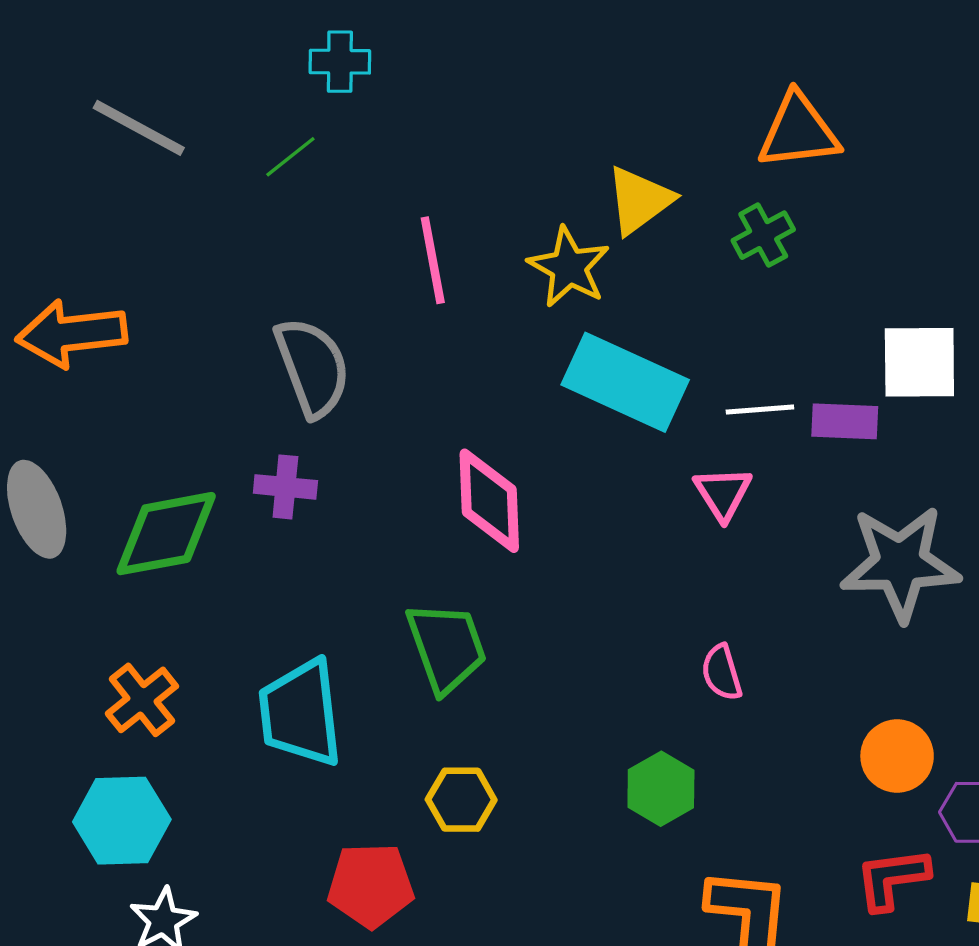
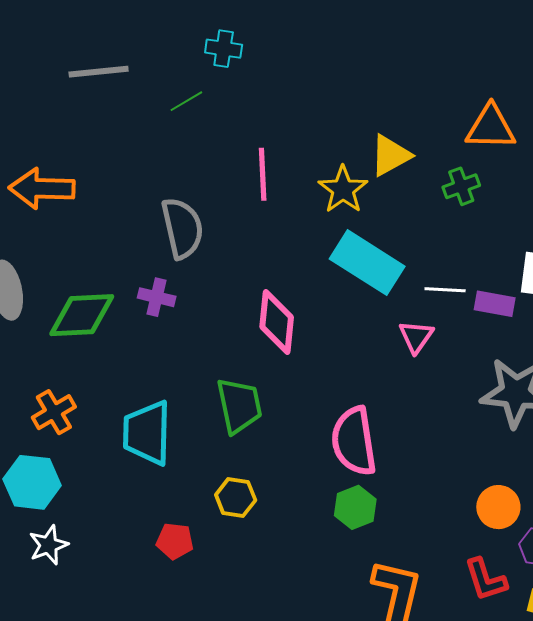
gray line: (139, 128) -> (99, 72), turned -42
pink semicircle: (722, 673) -> (354, 441), moved, size x2.0
red L-shape: (892, 879) -> (485, 580), turned -108
red pentagon: (371, 885) -> (175, 541), size x0.7

